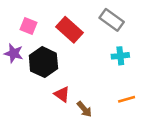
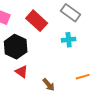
cyan cross: (120, 56) -> (69, 40), moved
red triangle: (62, 94) -> (22, 72), moved

